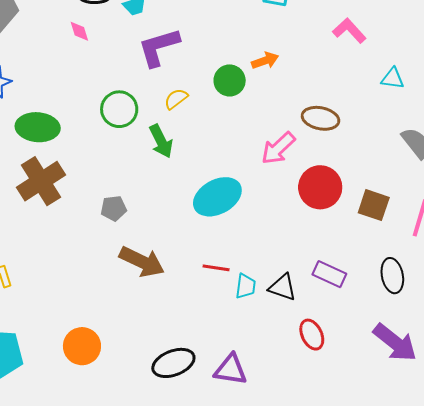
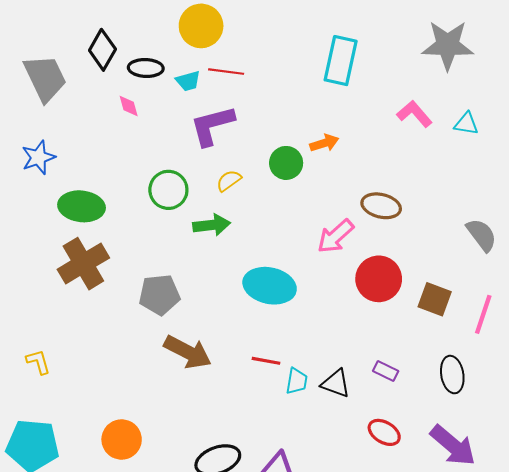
cyan triangle: (393, 79) -> (466, 124), moved
green arrow: (161, 141) -> (212, 225), turned -72
cyan ellipse: (217, 197) -> (270, 286), turned 39
gray pentagon: (114, 208) -> (159, 295), size x1.5
purple rectangle: (329, 274) -> (386, 371), size x0.7
red ellipse: (312, 335) -> (384, 432), moved, turned -36

